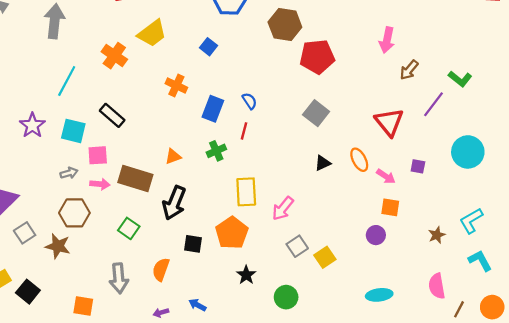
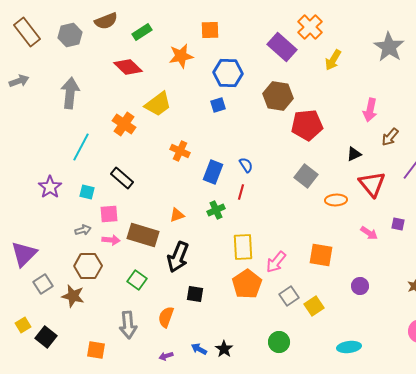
blue square: (209, 47) -> (218, 105), moved, turned 35
cyan square: (73, 131) -> (87, 192), size x0.7
orange ellipse: (359, 160) -> (336, 200), moved, turned -65
black triangle: (323, 163) -> (354, 154), moved
orange square: (390, 207) -> (321, 255), moved, size x1.4
orange pentagon: (232, 233) -> (247, 284), moved
black star: (246, 275) -> (224, 349), moved
cyan ellipse: (379, 295) -> (349, 347), moved

